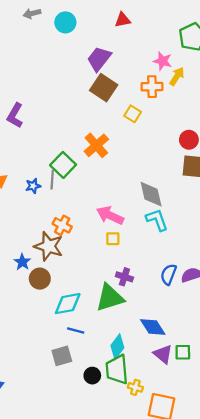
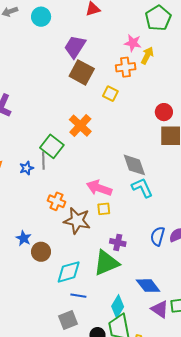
brown star: (49, 246) -> (77, 221), moved

